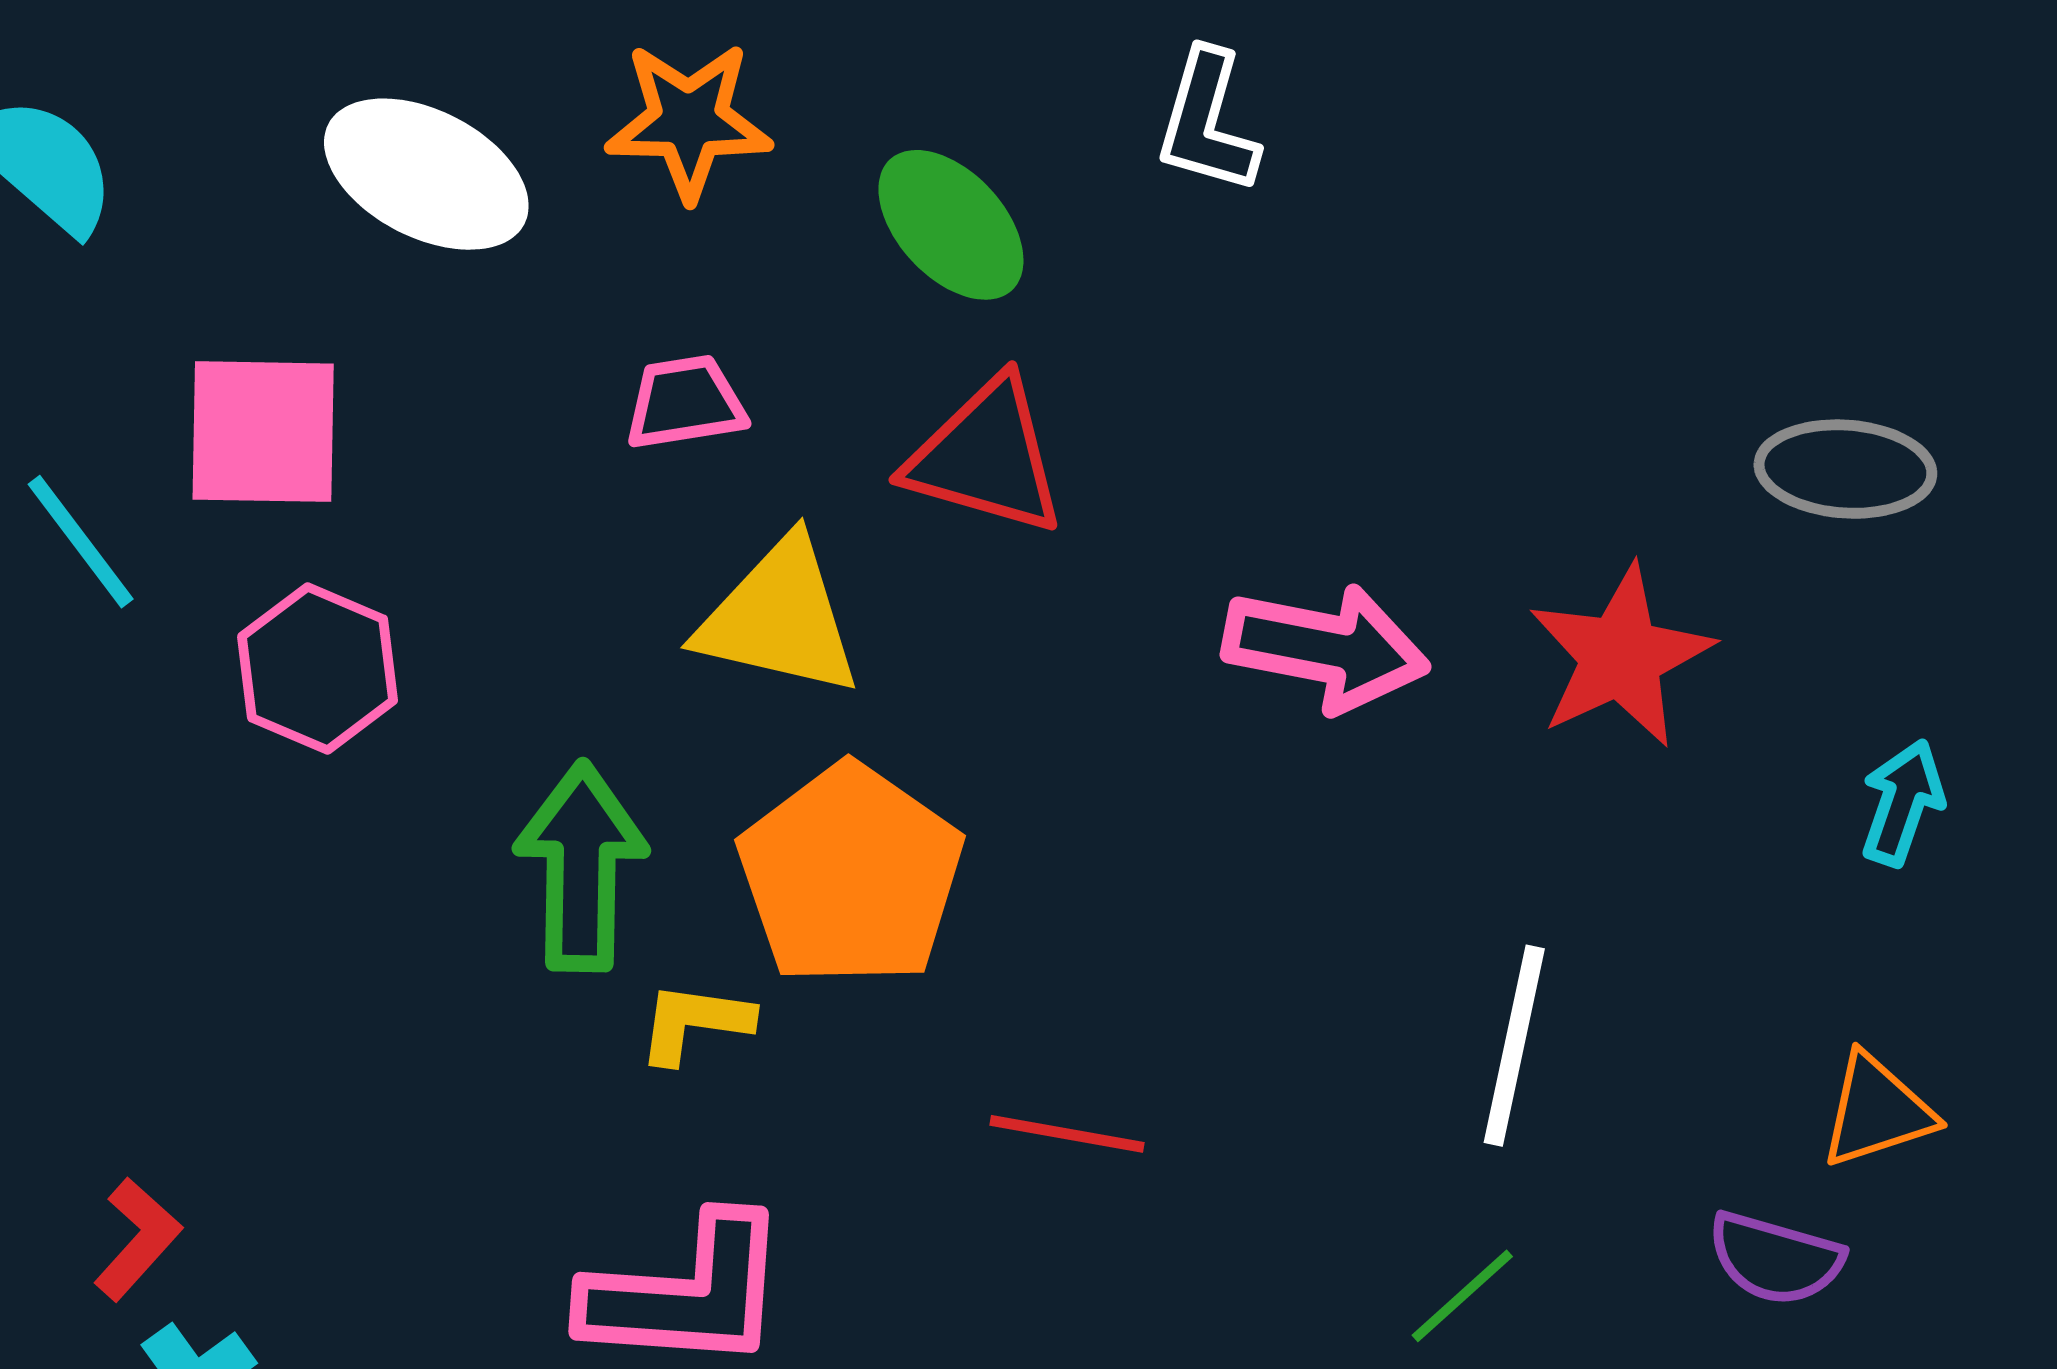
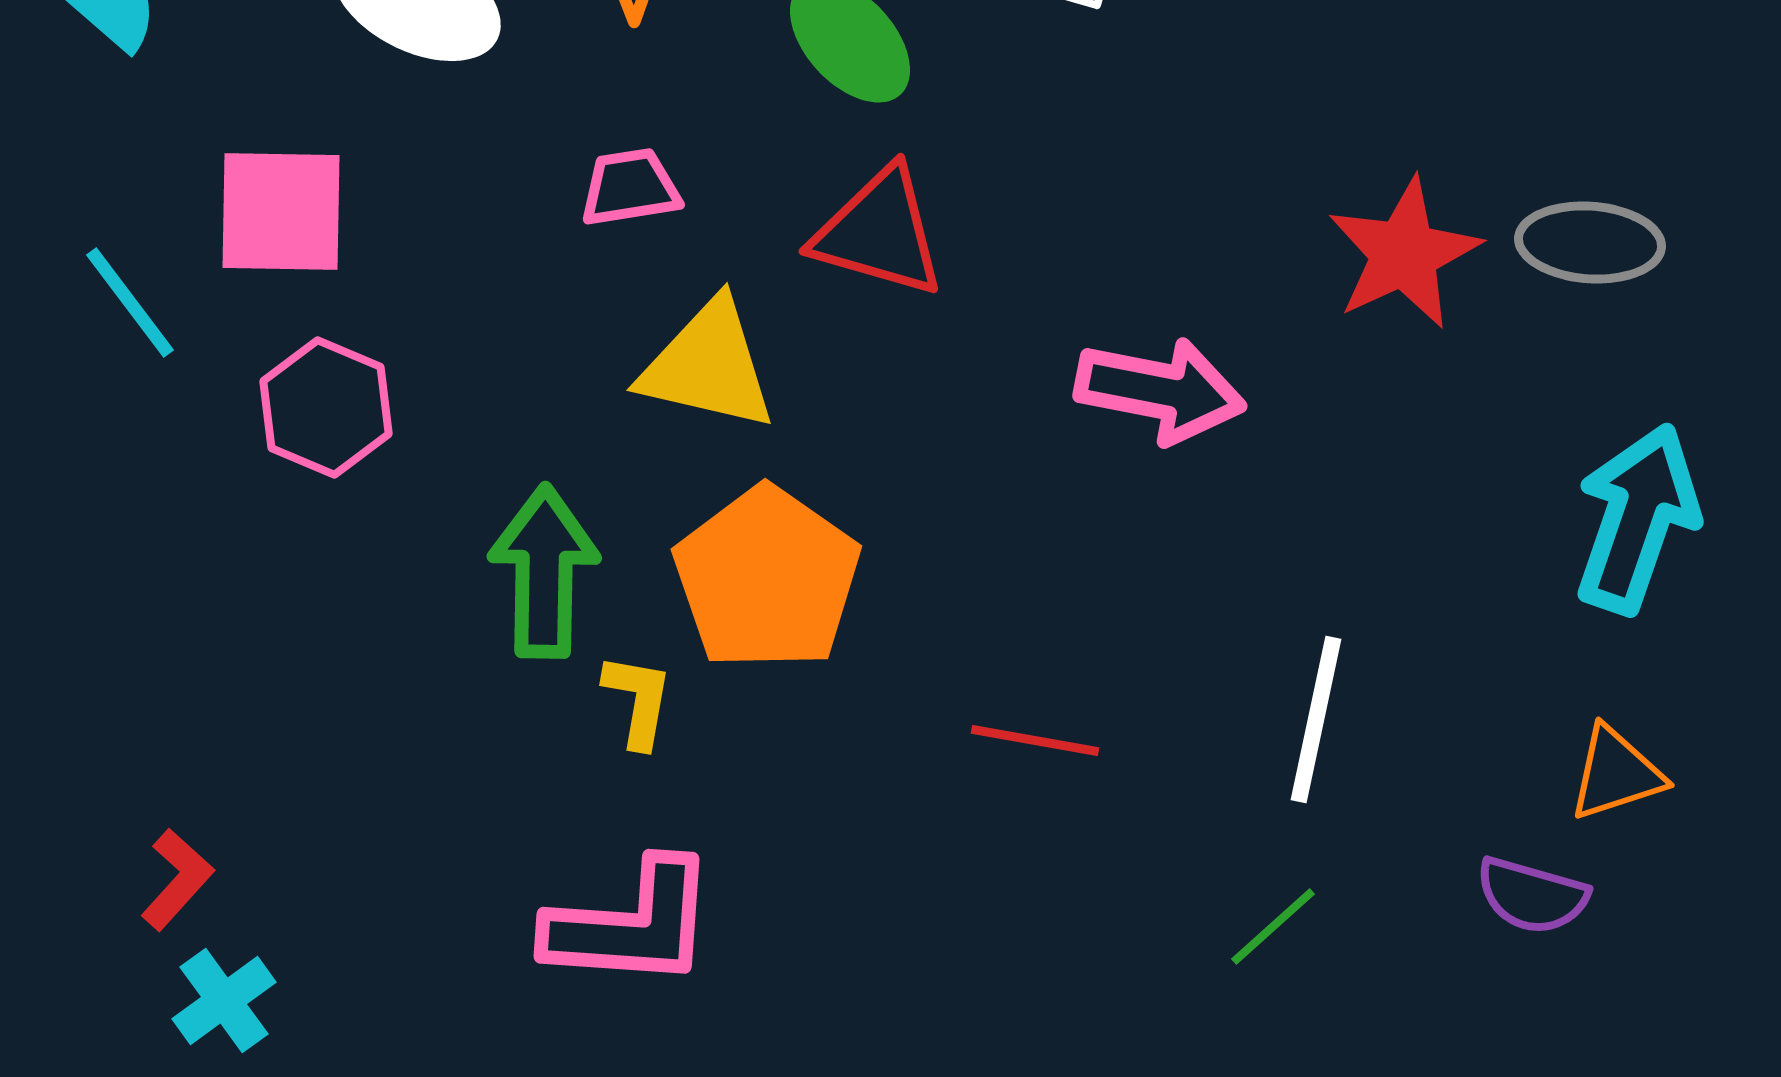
red star: (1621, 656) -> (1404, 254), moved
cyan arrow: (1902, 803) -> (1637, 518), size x1.8
yellow L-shape: (695, 1023) -> (638, 700), turned 92
red line: (1067, 1134) -> (1035, 740), moved

